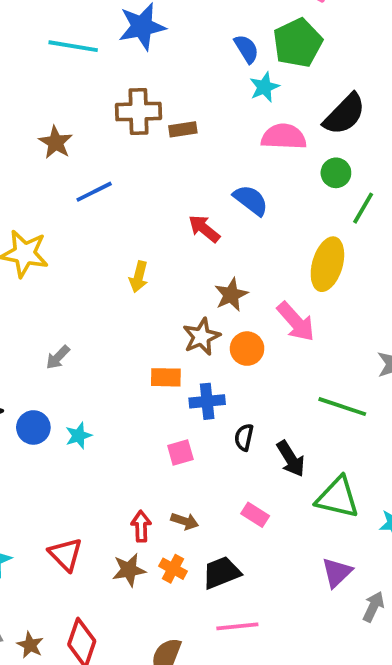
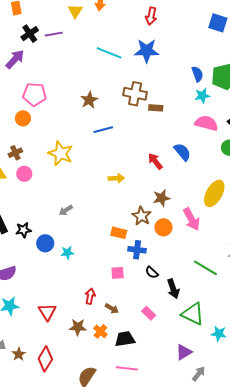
yellow arrow: (139, 277) -> (116, 178), turned -119
brown star: (201, 337) -> (142, 216), turned -30
black semicircle: (244, 437) -> (152, 272), turned -72
red arrow: (141, 526) -> (90, 296), moved

